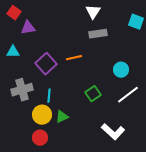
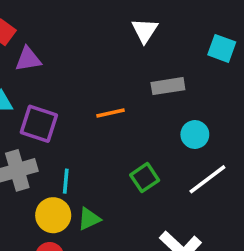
gray rectangle: (98, 34) -> (168, 86), moved
purple square: (46, 64) -> (39, 124), moved, turned -30

